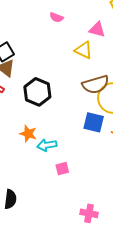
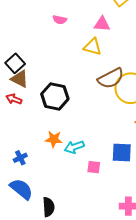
blue square: (94, 122) -> (122, 152), moved
pink square: (62, 169) -> (94, 167), turned 32

